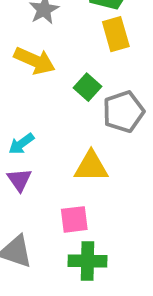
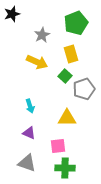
yellow rectangle: (116, 34) -> (71, 54), moved
cyan arrow: (21, 144) -> (30, 106), turned -72
purple triangle: (19, 180) -> (29, 133), moved, turned -32

